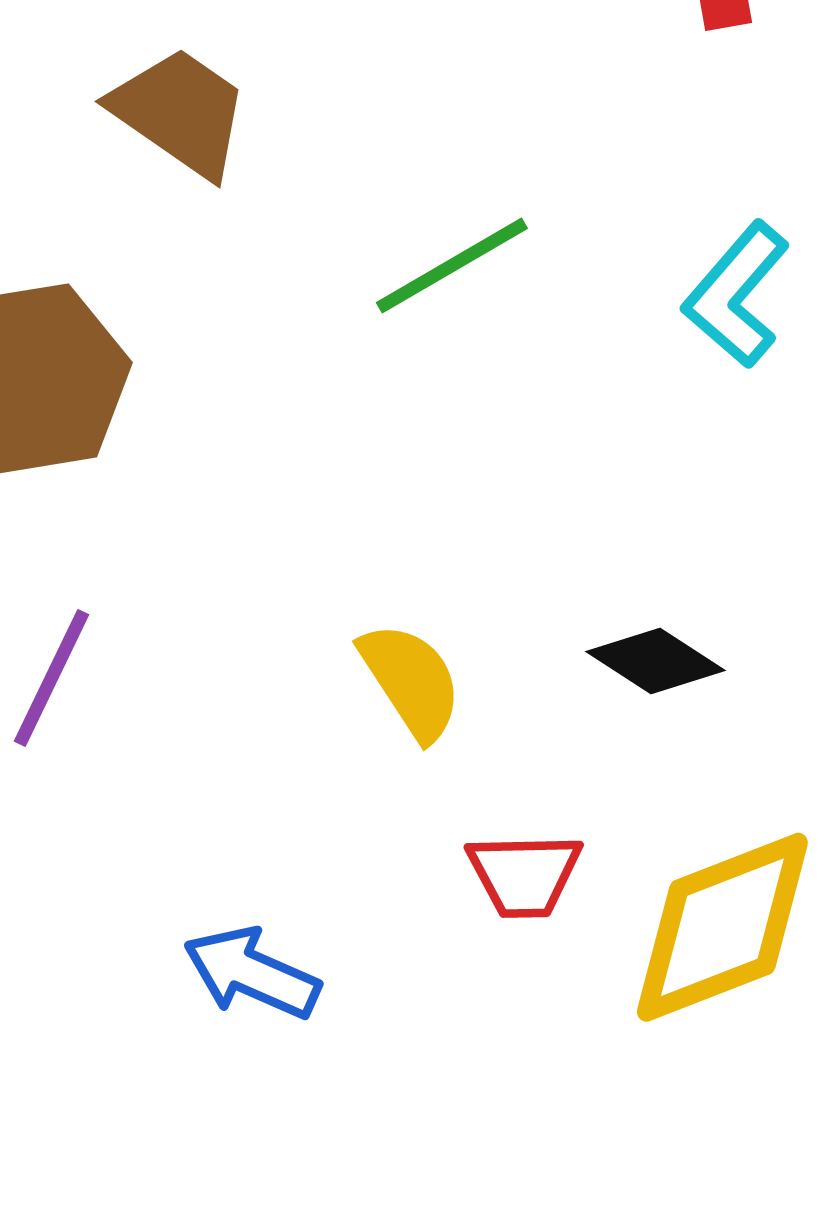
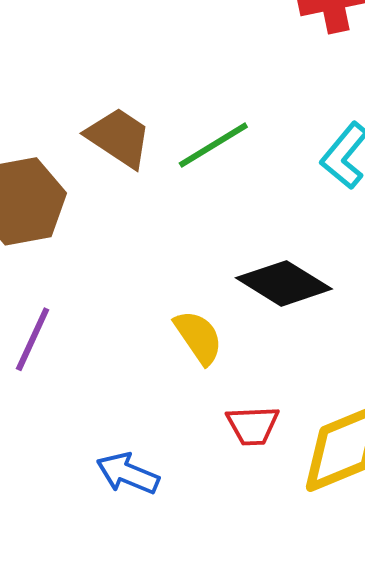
brown trapezoid: (180, 112) -> (119, 137), moved
black diamond: (656, 661) -> (284, 283), moved, size x1.5

